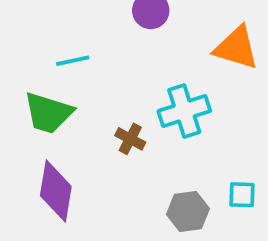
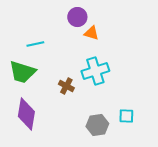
orange triangle: (236, 48) -> (91, 33), moved, size x0.6

